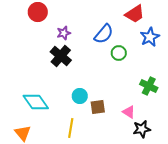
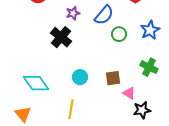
purple star: (64, 33) -> (73, 13), moved
blue star: (150, 37) -> (150, 30), moved
brown square: (98, 107) -> (113, 78), moved

